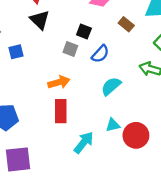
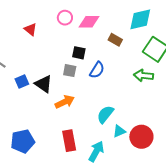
black triangle: (40, 20) -> (44, 84), moved
cyan semicircle: (111, 86) -> (105, 114), moved
red rectangle: (61, 111) -> (69, 141), moved

